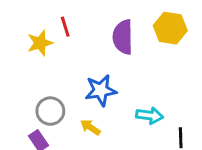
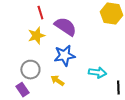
purple semicircle: (123, 37) -> (65, 27), moved, turned 125
yellow star: (40, 43) -> (36, 36), moved

